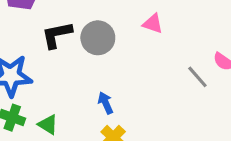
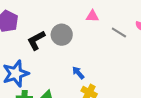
gray line: (197, 77) -> (119, 33), moved

